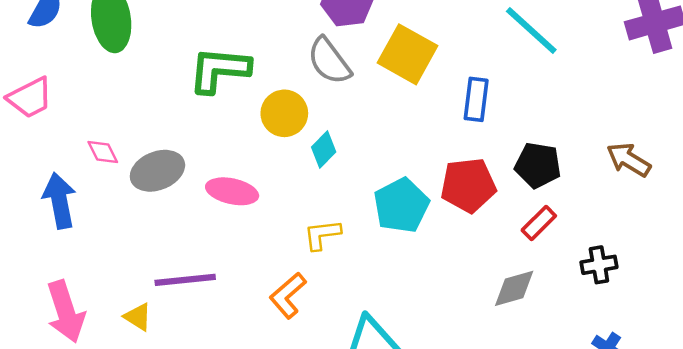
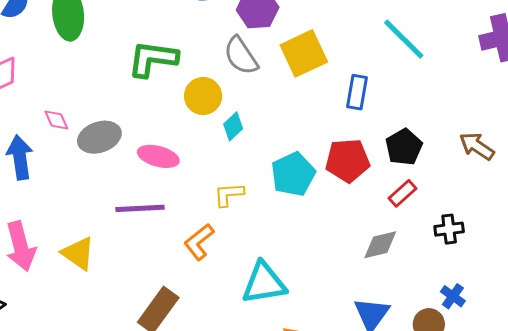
yellow square: (408, 54) -> (304, 53), turned 33
black pentagon: (538, 165) -> (404, 147), turned 30
purple line: (185, 280) -> (140, 208), moved
yellow triangle: (138, 317) -> (78, 253), size x1.5

